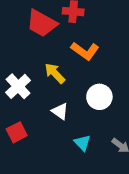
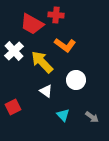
yellow arrow: (55, 73) -> (42, 62), size x1.4
white cross: (18, 86) -> (14, 51), moved

